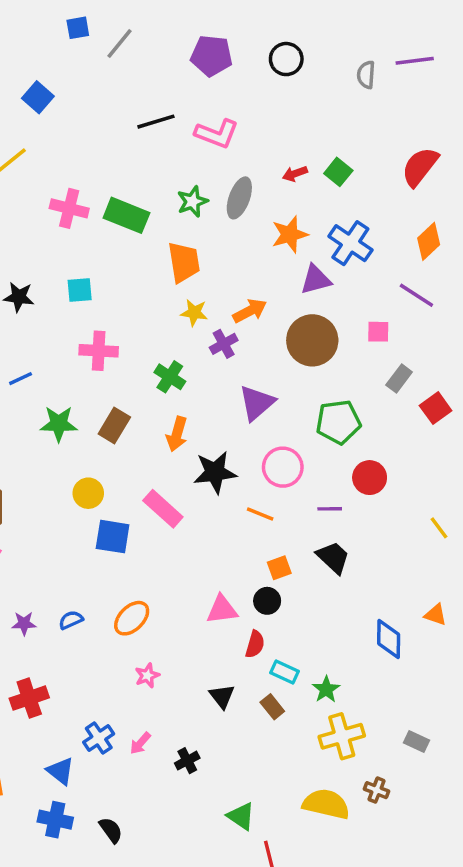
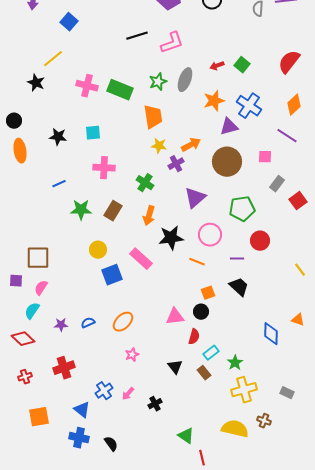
pink L-shape: (217, 134) -> (172, 43), turned -40
blue square: (113, 537) -> (112, 275), turned -30
cyan rectangle: (284, 672) -> (211, 353), turned -63

